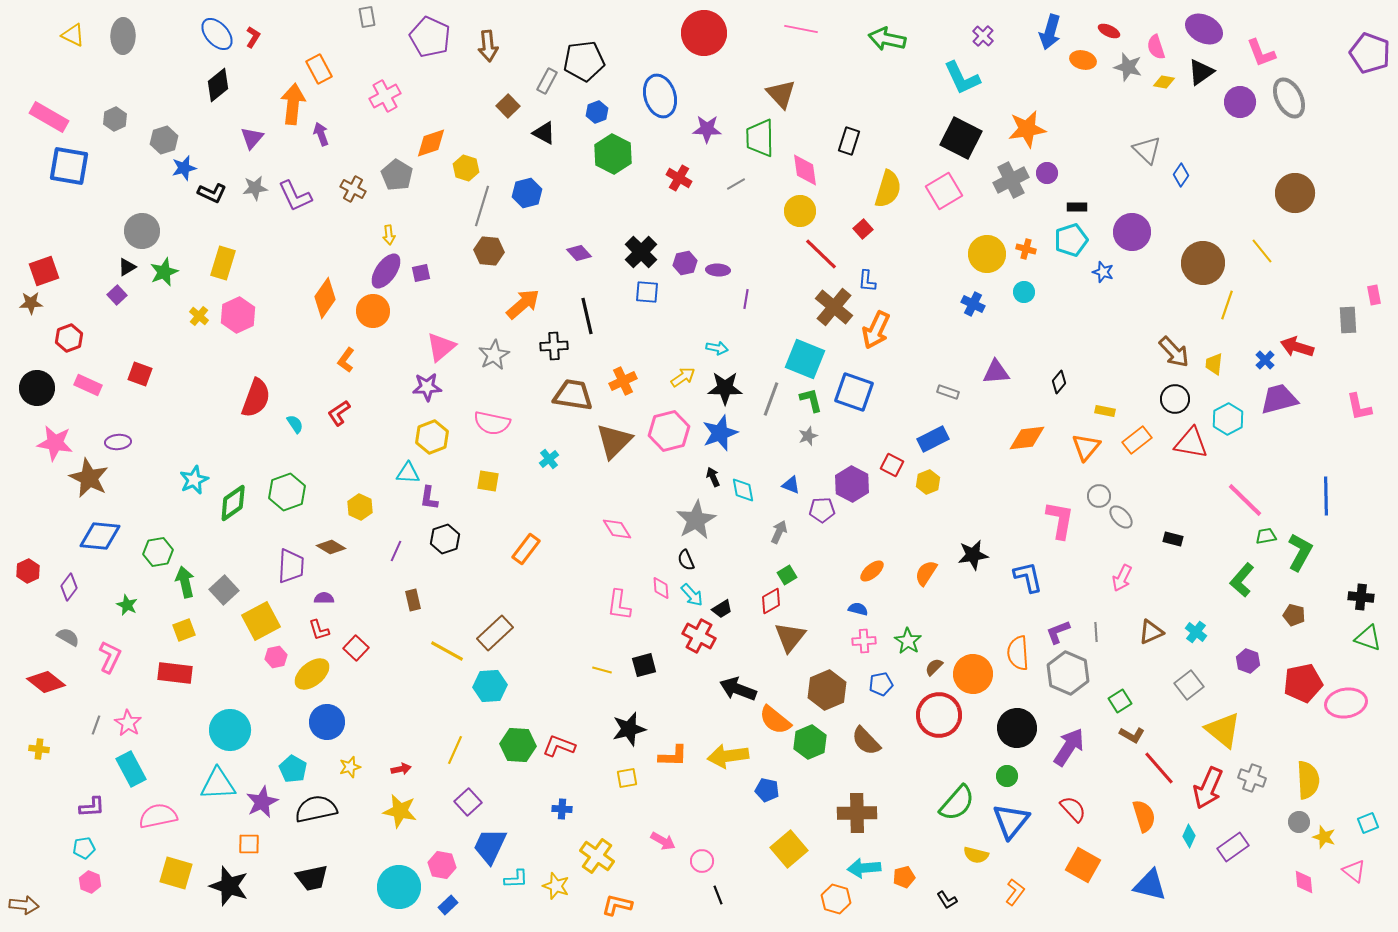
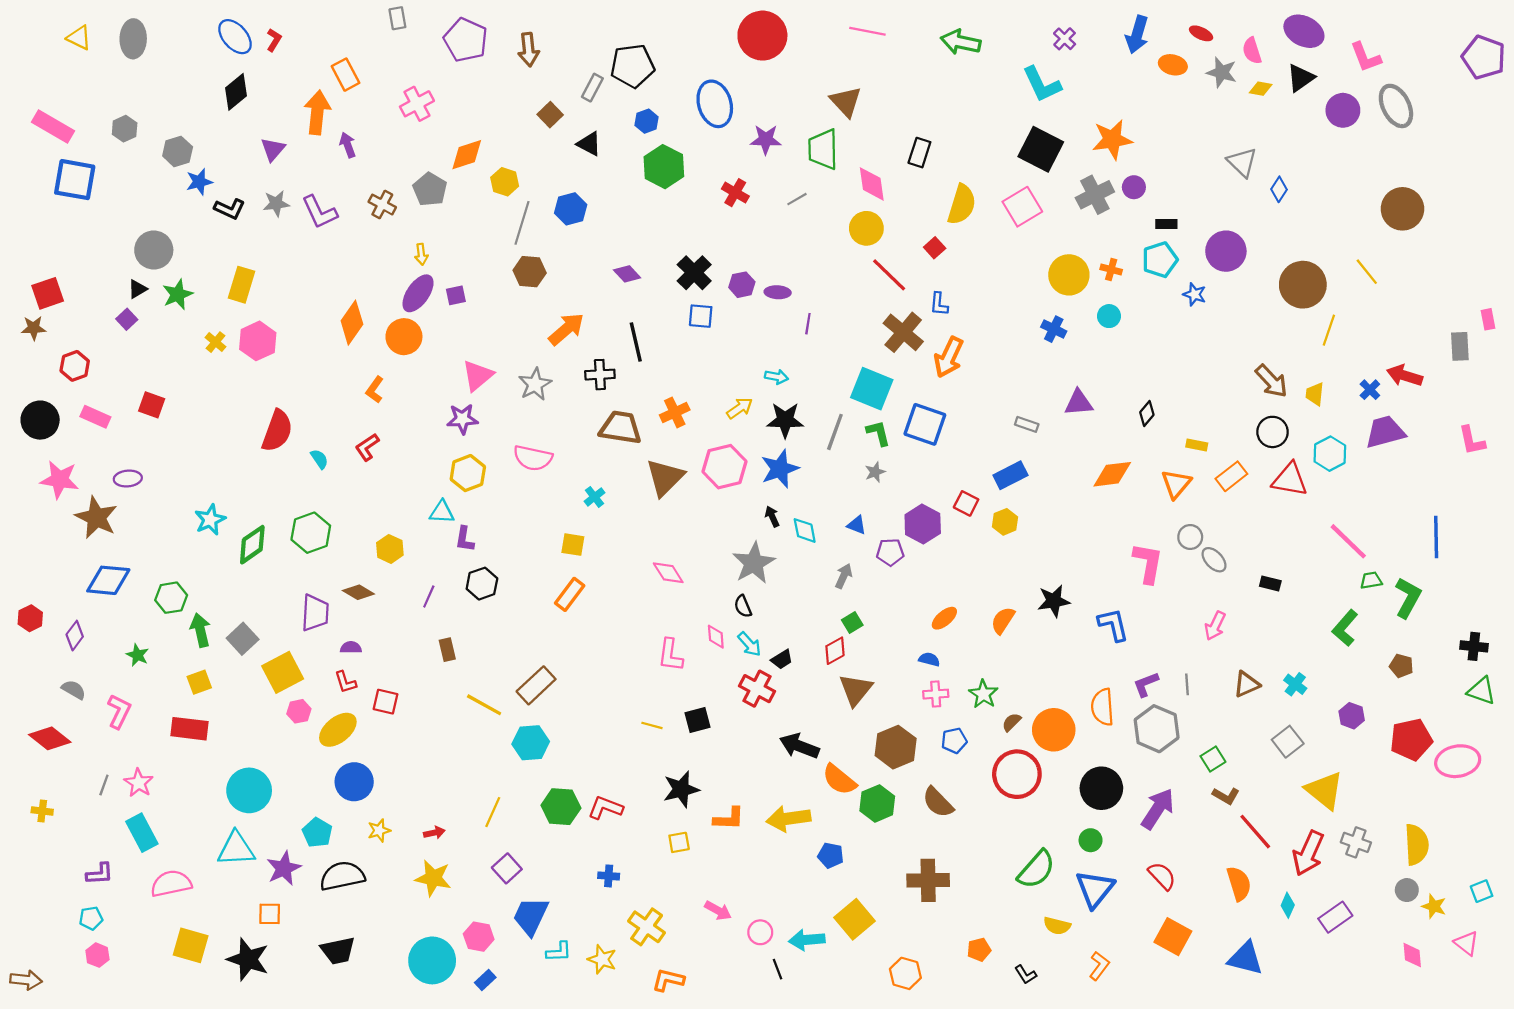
yellow square: (488, 481) -> (573, 545), moved
red square: (356, 648) -> (386, 702), turned -30
cyan arrow: (864, 868) -> (807, 940), moved

